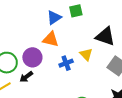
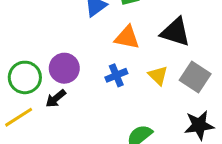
orange triangle: (51, 39) -> (127, 38), moved
yellow triangle: (86, 54) -> (158, 76), moved

